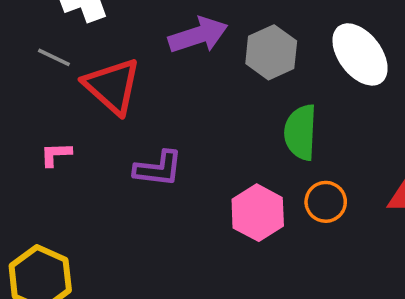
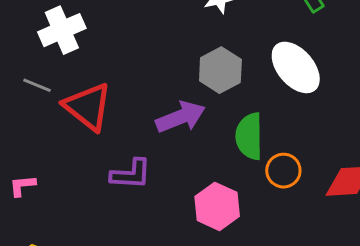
purple arrow: (198, 35) -> (181, 117), moved
pink L-shape: (56, 154) -> (22, 186), moved
orange circle: (326, 202) -> (283, 171), moved

